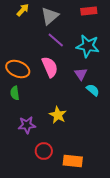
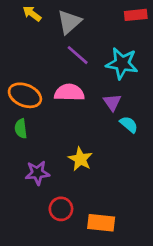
yellow arrow: (23, 10) -> (32, 14), turned -96
red rectangle: (89, 11) -> (136, 15), moved
pink semicircle: (50, 67) -> (69, 93), turned -65

